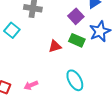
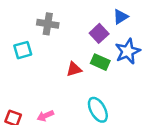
cyan square: (12, 30) -> (23, 50), turned 35

